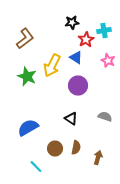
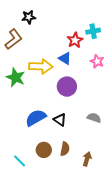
black star: (72, 23) -> (29, 17), moved
yellow arrow: (52, 66) -> (41, 66), turned -115
blue semicircle: (28, 128) -> (36, 118), moved
cyan line: (36, 167) -> (20, 161), moved

